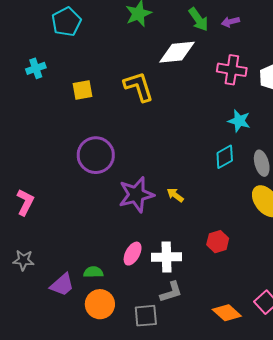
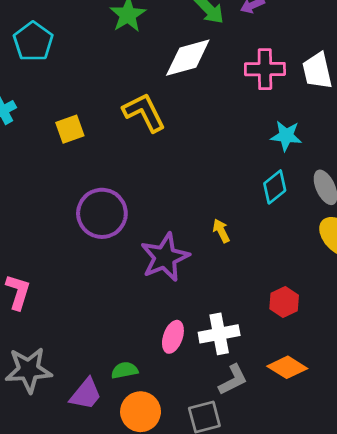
yellow arrow: (175, 195) -> (221, 231), moved, turned 36
gray star: (23, 260) -> (29, 370), size x1.6
orange diamond: (227, 313) -> (287, 367), moved

